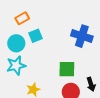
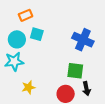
cyan square: (35, 36) -> (37, 34), turned 32
green square: (67, 69) -> (75, 71), moved

